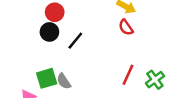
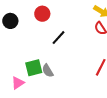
black circle: (49, 32) -> (10, 21), moved

